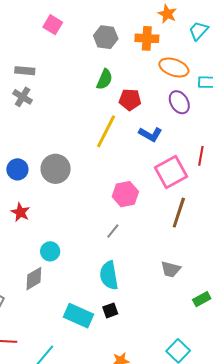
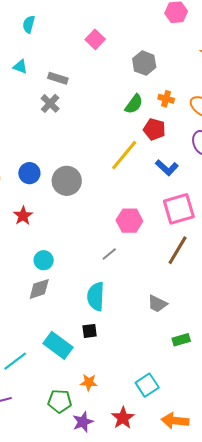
orange cross: (147, 38) -> (166, 99), moved, size x0.7
gray diamond: (34, 279) -> (39, 289), moved
cyan rectangle: (79, 316) -> (58, 345), moved

